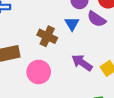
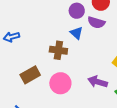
purple arrow: (82, 63) -> (98, 82), moved

